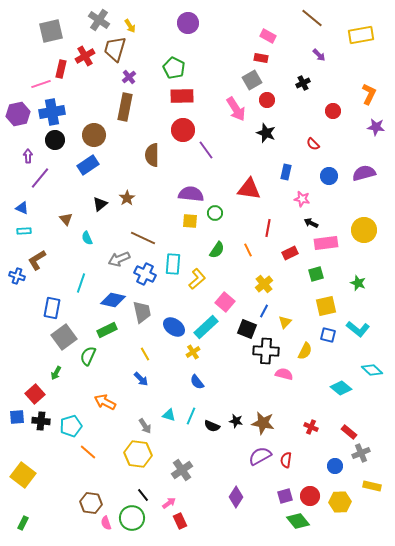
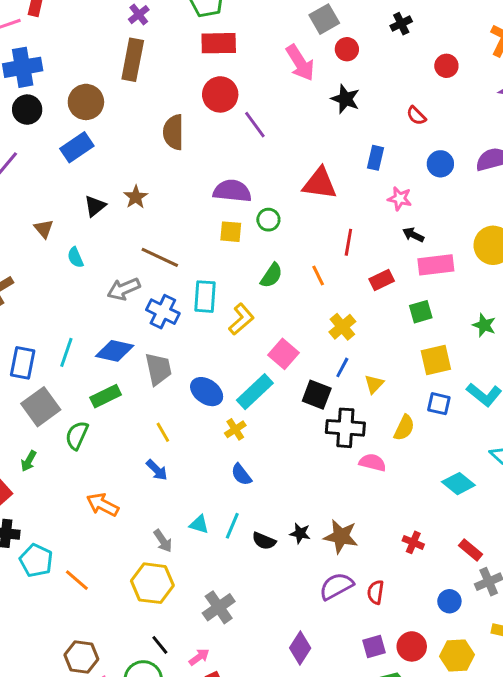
cyan line: (81, 283) -> (66, 352), moved
cyan pentagon: (71, 426) -> (36, 561), moved, turned -30

